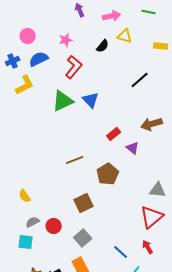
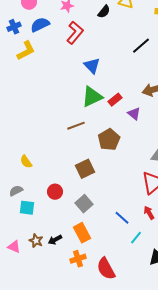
green triangle: (63, 101) -> (92, 97), moved
gray semicircle: (33, 222) -> (16, 191), moved

